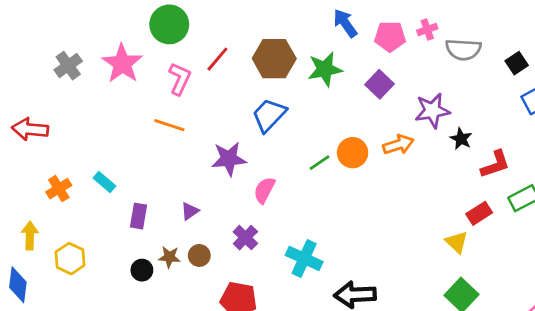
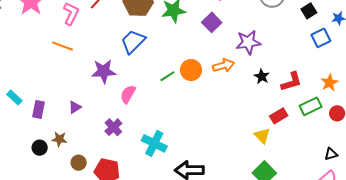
black star: (461, 139) -> (262, 76), moved
cyan rectangle: (104, 182) -> (14, 98), moved
brown circle: (199, 255) -> (79, 163), moved

